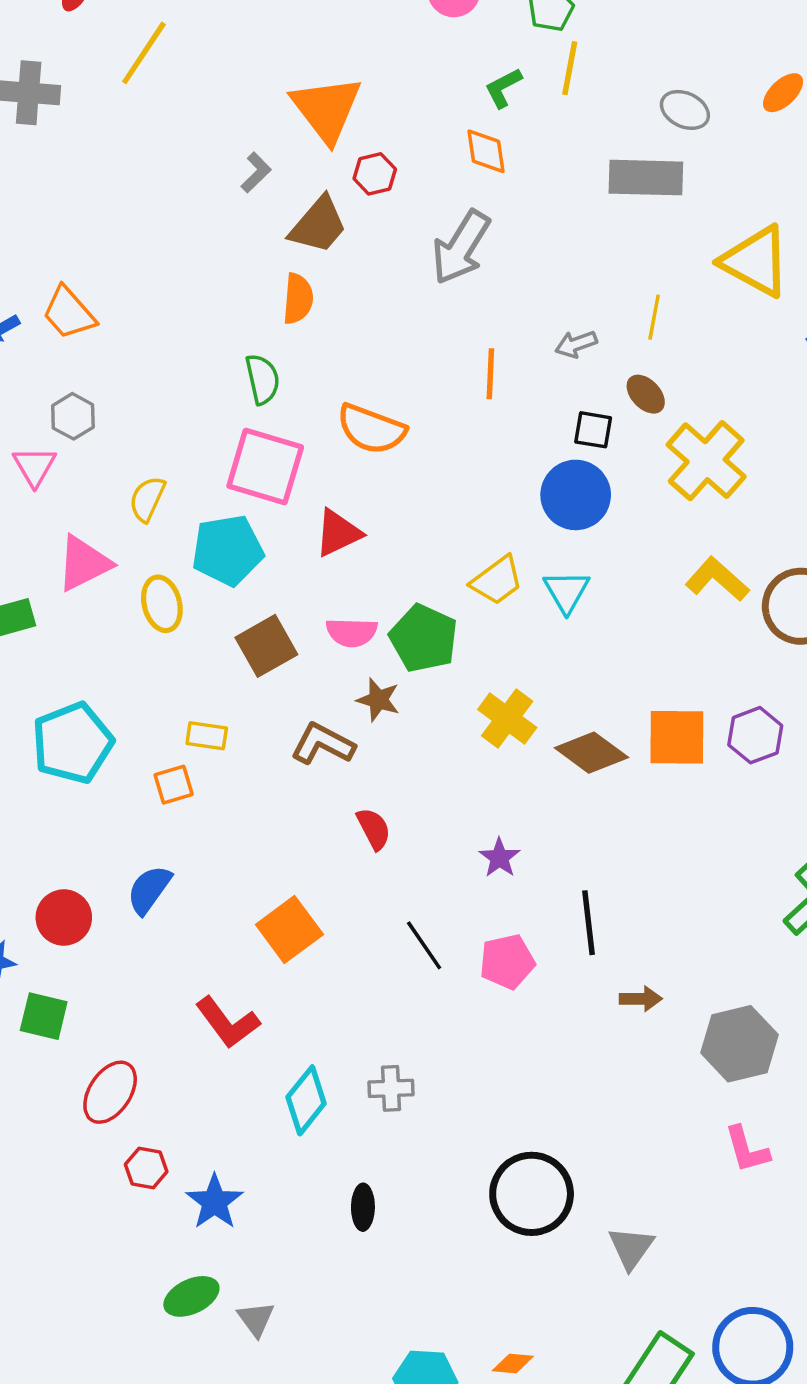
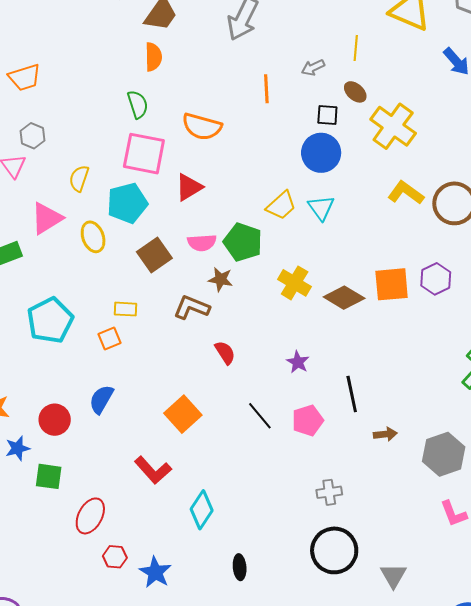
orange trapezoid: (69, 313) -> (25, 77), turned -60
gray cross: (391, 1088) -> (329, 492), moved

